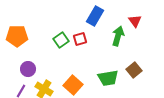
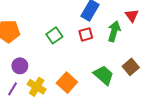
red square: (80, 39) -> (86, 34), moved
green trapezoid: (108, 78) -> (104, 75), turned -130

